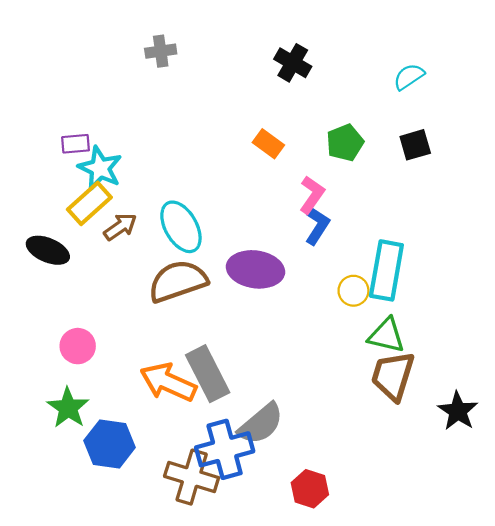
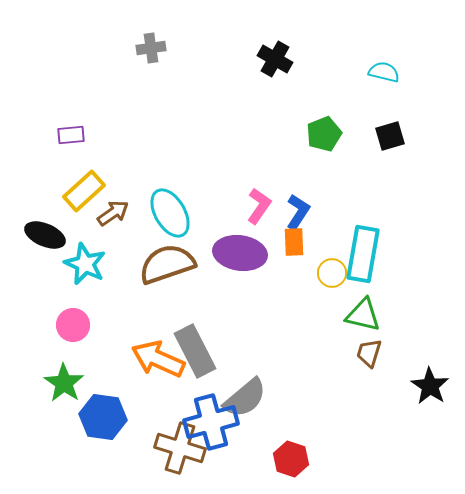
cyan semicircle: (409, 77) -> (384, 72), turned 48
orange rectangle: (268, 144) -> (294, 242), moved, turned 52
cyan star: (100, 168) -> (85, 264), moved
pink L-shape: (312, 195) -> (259, 206), moved
brown trapezoid: (393, 376) -> (369, 353), size x0.6

